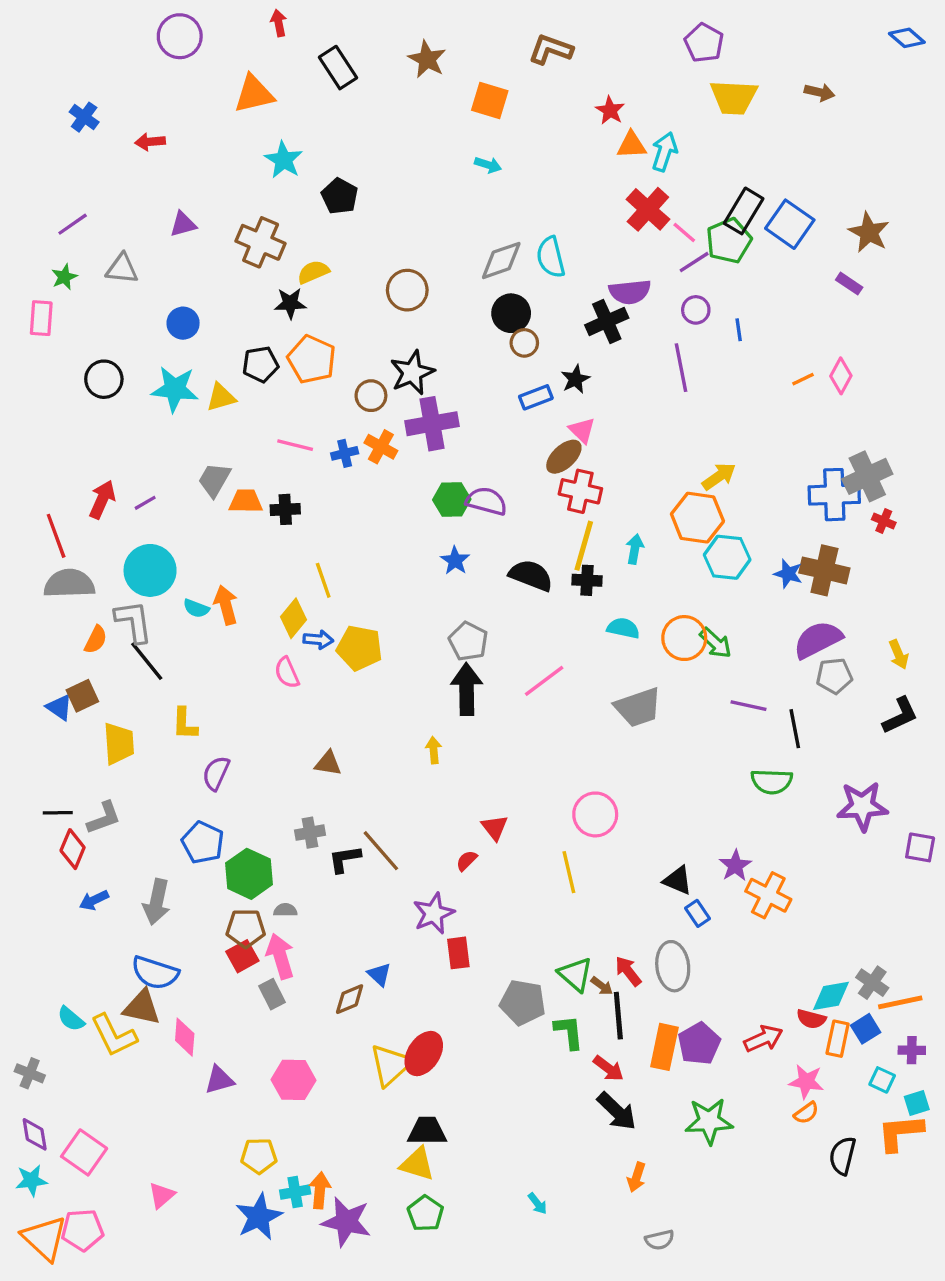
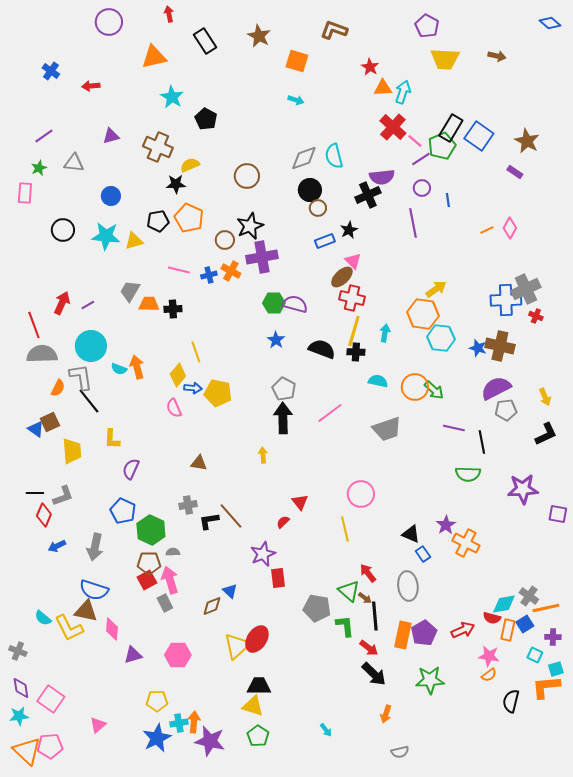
red arrow: (628, 971) -> (368, 573), moved

